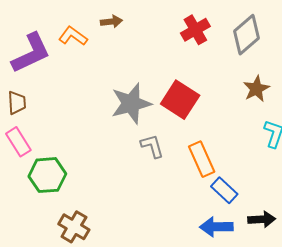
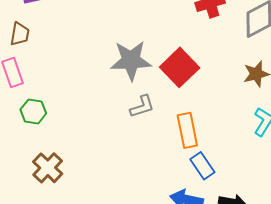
gray L-shape: (152, 146) -> (142, 106), turned 76
green hexagon: (47, 175) -> (33, 111), size x0.7

